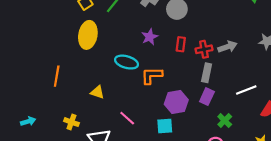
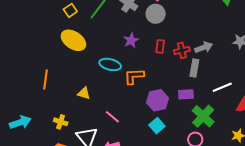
yellow ellipse: (88, 35) -> (73, 40), turned -65
gray rectangle: (207, 73) -> (194, 68), moved
purple rectangle: (207, 97) -> (186, 94), turned 63
cyan arrow: (28, 121) -> (20, 122), size x1.5
green cross: (225, 121) -> (203, 116), size x1.6
cyan square: (165, 126) -> (157, 126), moved, turned -35

